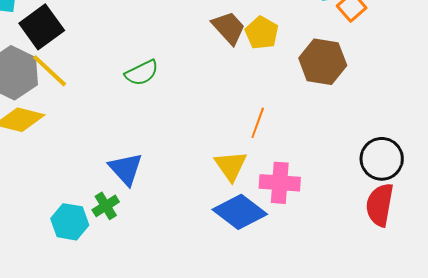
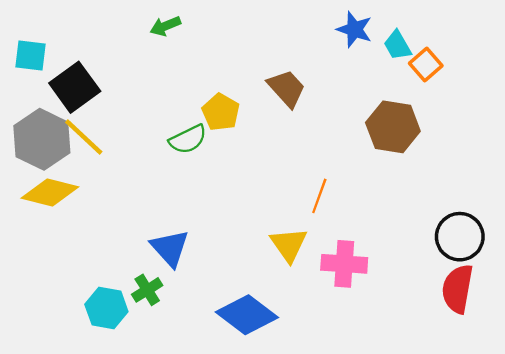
yellow pentagon: (262, 33) -> (221, 112), moved
blue diamond: (240, 212) -> (247, 315), moved

